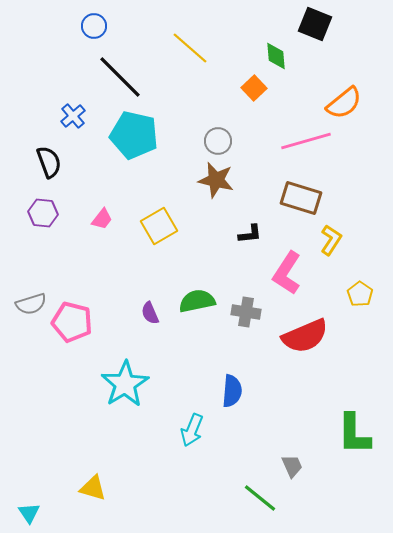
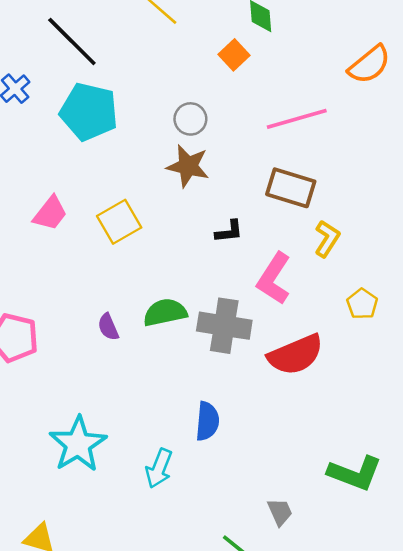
orange semicircle: (344, 103) -> (369, 65), moved
pink trapezoid: (102, 219) -> (50, 213), size x1.4
gray cross: (246, 312) -> (224, 326), size x1.5
cyan star: (125, 384) -> (78, 444), moved
green L-shape: (354, 434) -> (355, 473), turned -69

